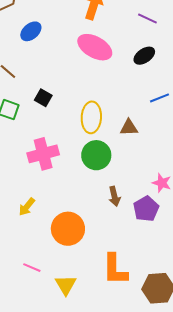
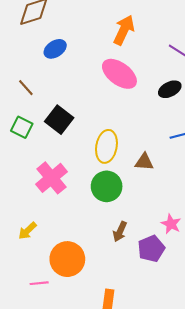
black square: (43, 98) -> (59, 120), size x1.5
pink cross: (43, 154) -> (51, 178), turned -32
brown arrow: (114, 196) -> (120, 232), turned 30
pink line: (32, 268) -> (39, 283), moved, turned -36

